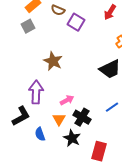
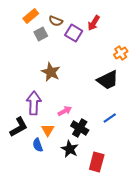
red arrow: (110, 12) -> (94, 23), moved
gray square: (28, 26) -> (41, 34), moved
orange triangle: (59, 119) -> (48, 130), moved

